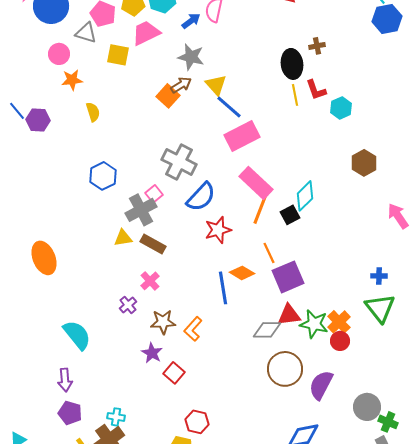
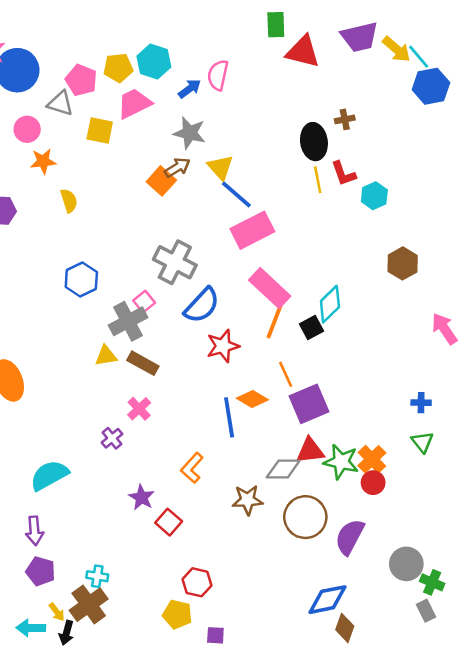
green triangle: (380, 308) -> (422, 442), size x0.6
brown star: (163, 322) -> (247, 500), moved
cyan semicircle: (77, 335) -> (49, 475), turned -80

